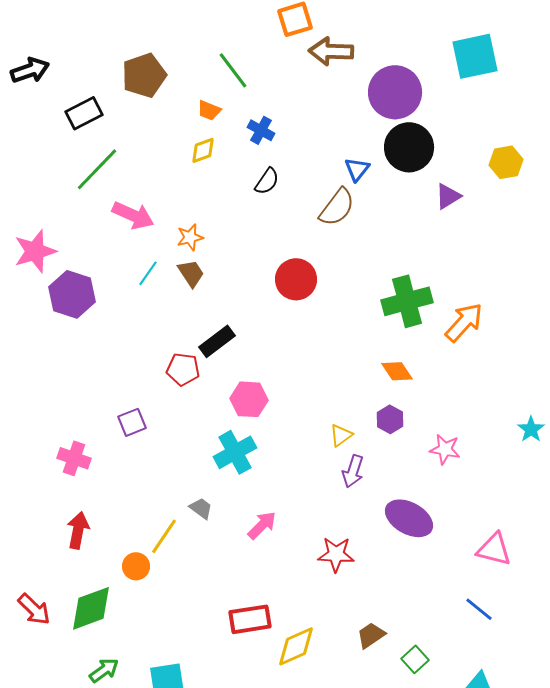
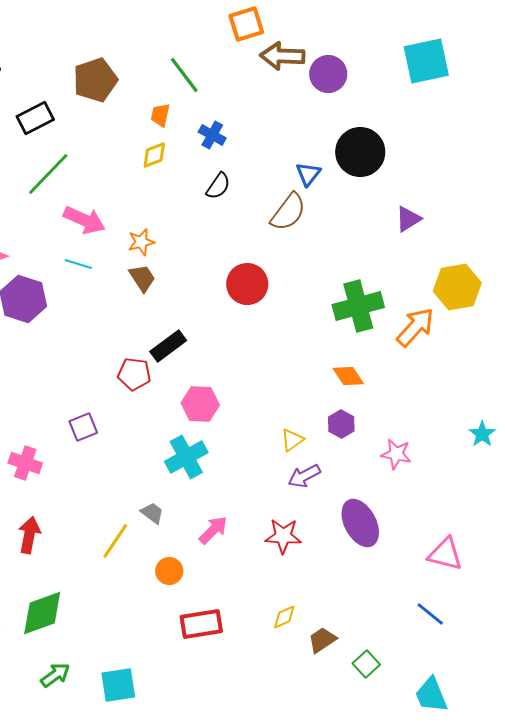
purple circle: (395, 92) -> (328, 74), moved, size x0.7
orange trapezoid: (209, 110) -> (160, 115), turned 80
yellow hexagon: (506, 162) -> (457, 287), moved, size x1.4
purple triangle: (448, 196) -> (408, 219), moved
cyan line: (148, 273) -> (78, 264), moved, turned 72
purple arrow: (353, 471) -> (304, 476), turned 44
purple ellipse: (409, 518) -> (360, 523), turned 33
red star: (336, 554) -> (283, 536), moved
orange circle: (136, 566) -> (169, 571), moved
yellow diamond: (296, 646) -> (284, 617), moved, size x0.6

